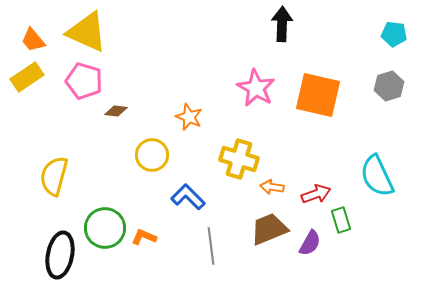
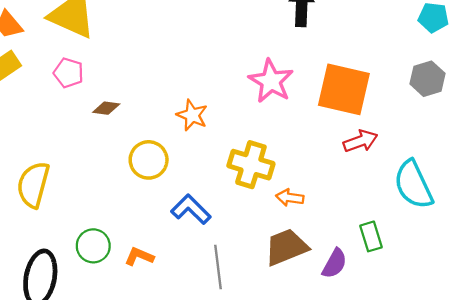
pink pentagon: (84, 81) -> (69, 73), size x0.7
red arrow: (316, 194) -> (360, 141), moved
green circle: (105, 228) -> (93, 246), size x0.7

